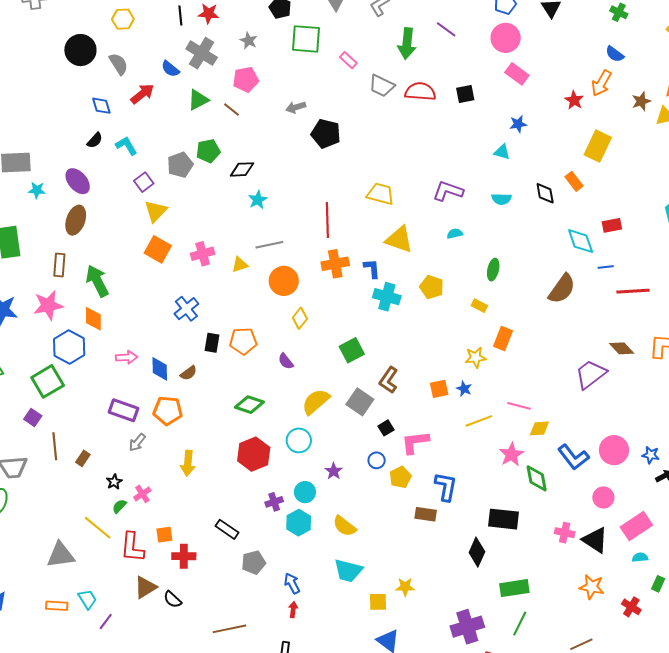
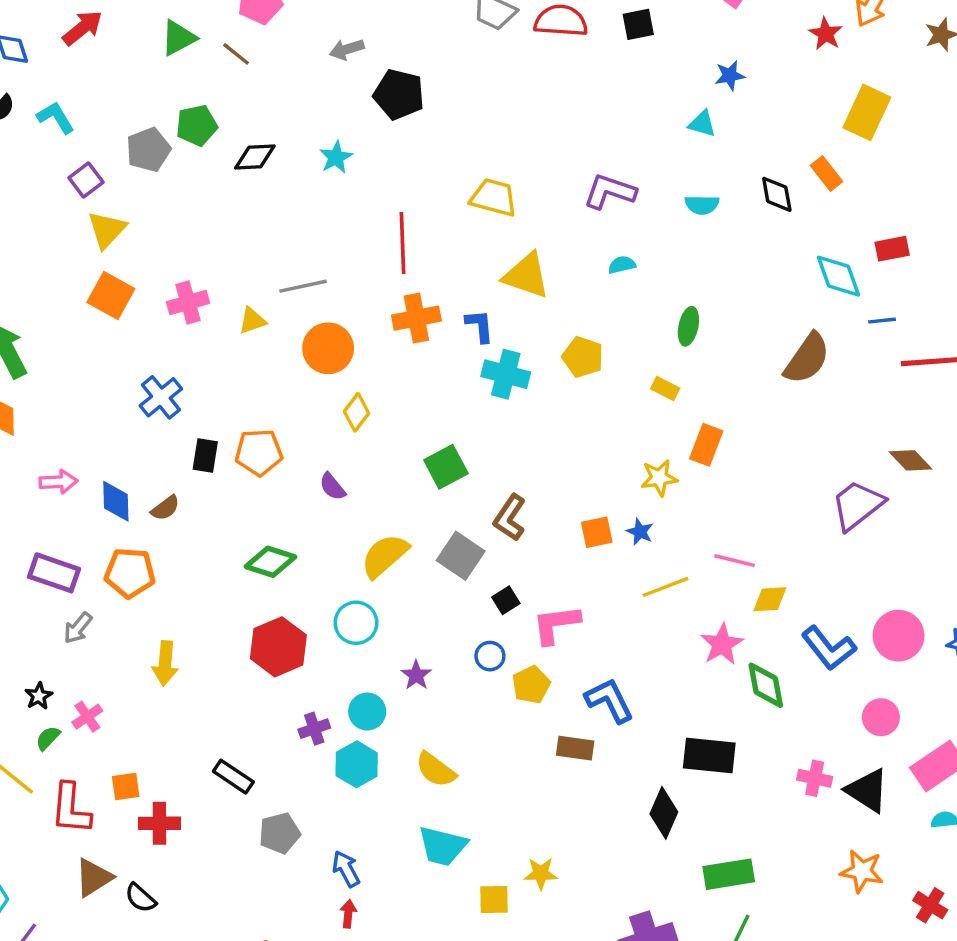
cyan star: (258, 200) -> (336, 157), moved
blue L-shape: (446, 487) -> (609, 700), turned -36

